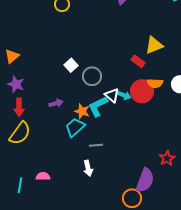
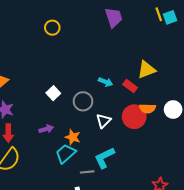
white square: (71, 65) -> (53, 93), moved
white triangle: (112, 95) -> (103, 121), turned 35
cyan arrow: (124, 95) -> (106, 82), moved
cyan L-shape: (98, 106) -> (104, 158), moved

